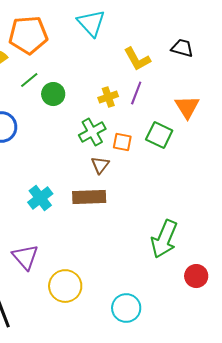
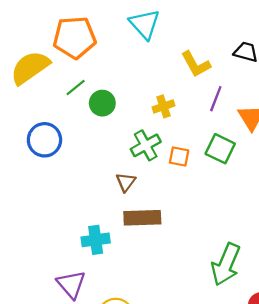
purple line: (136, 93) -> (216, 99), moved
brown triangle: (100, 165) -> (126, 182), moved
cyan cross: (40, 198) -> (96, 240), moved, turned 30

